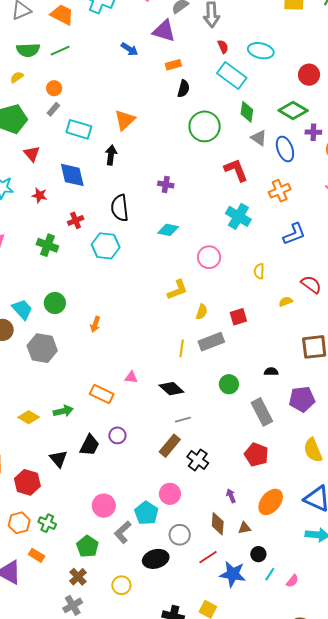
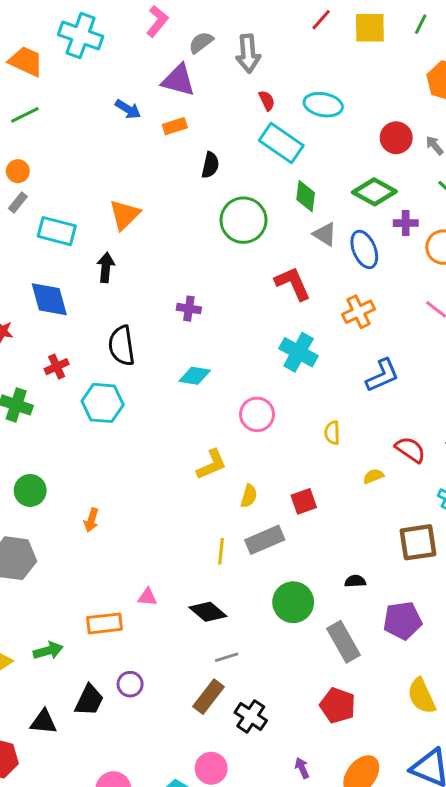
orange rectangle: (173, 65) -> (175, 126), moved
green circle: (229, 384) -> (293, 602), size x1.4
orange rectangle: (102, 394) -> (105, 623), turned -30
black triangle: (58, 459) -> (43, 722), turned -42

